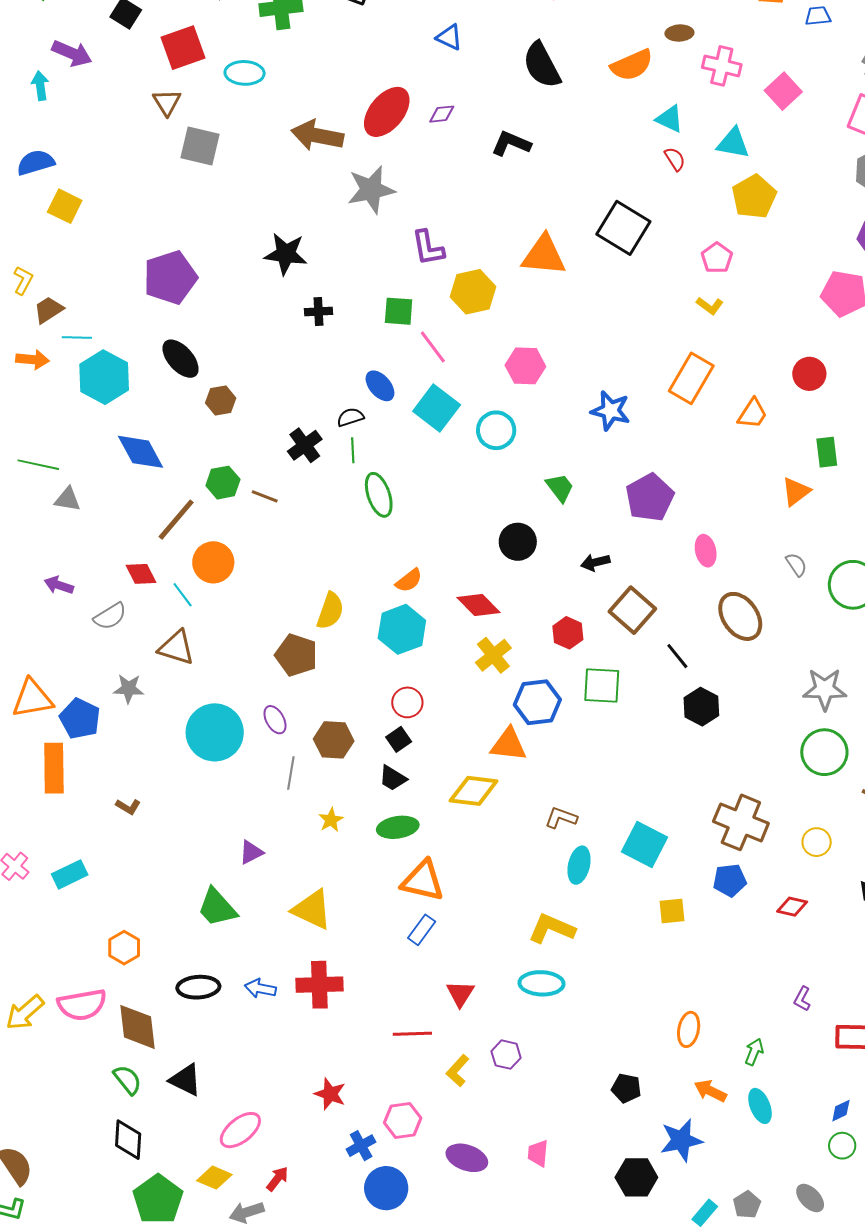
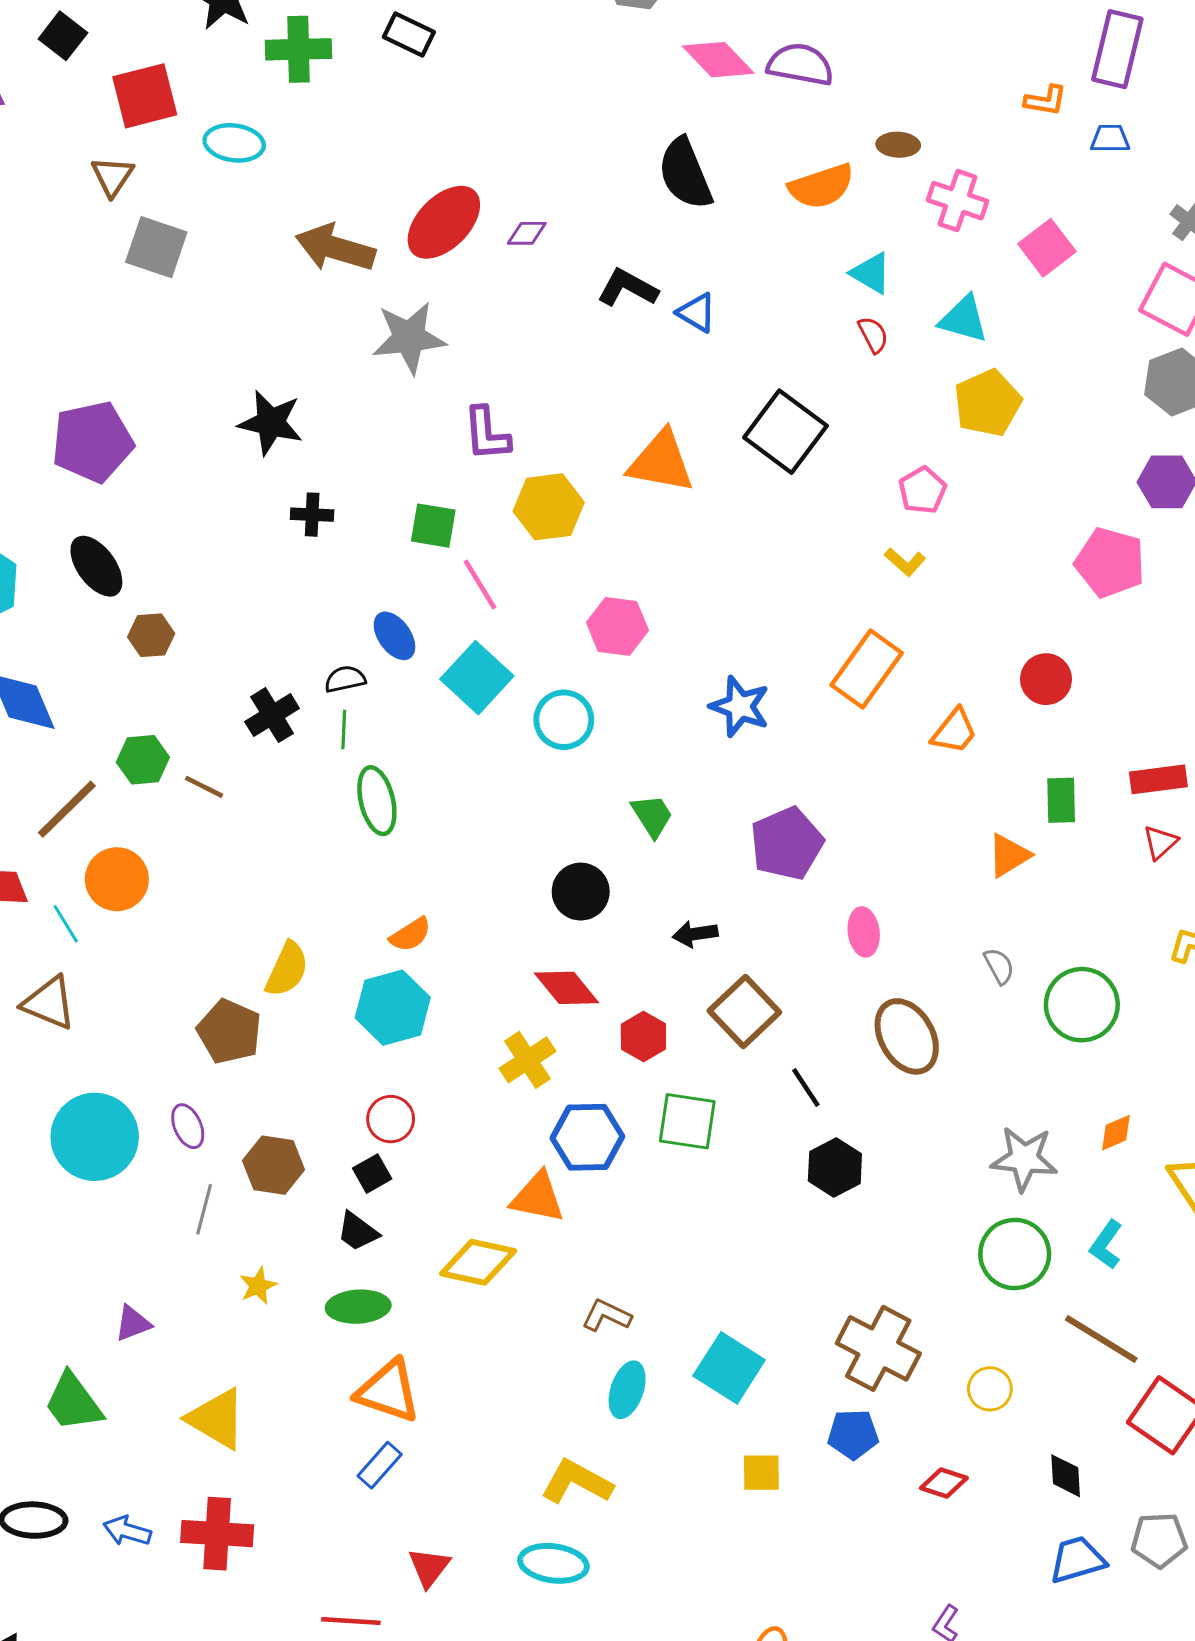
blue triangle: (449, 37) -> (697, 313), moved
red diamond: (478, 605) -> (566, 988), moved

